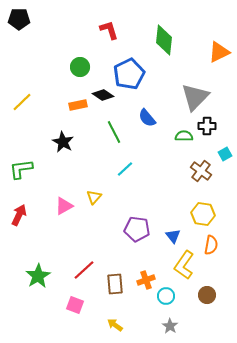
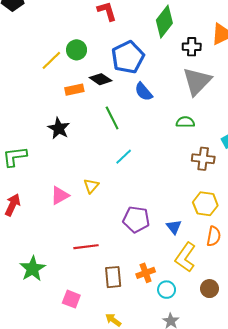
green diamond: (164, 40) -> (164, 22), turned 32
yellow line: (22, 102) -> (51, 60), moved
blue semicircle: (147, 118) -> (144, 92), moved
black cross: (207, 126) -> (192, 47), moved
brown cross: (201, 171) -> (203, 159), turned -30
red line: (84, 270) -> (86, 247), moved, turned 35

